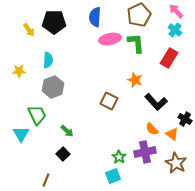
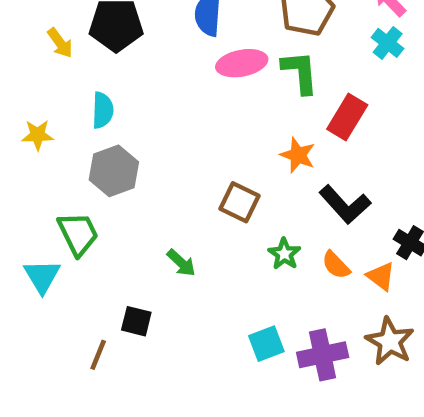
red rectangle: (169, 58) -> (347, 117), moved
green arrow: (67, 131) -> (181, 263), moved
purple cross: (145, 152) -> (323, 355), moved
black square: (63, 154) -> (136, 321), turned -32
green star: (119, 157) -> (284, 254), moved
cyan square: (113, 176) -> (266, 344), moved
brown line: (46, 180) -> (98, 355), moved

